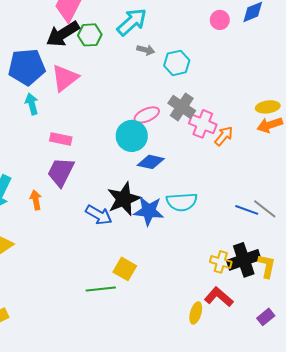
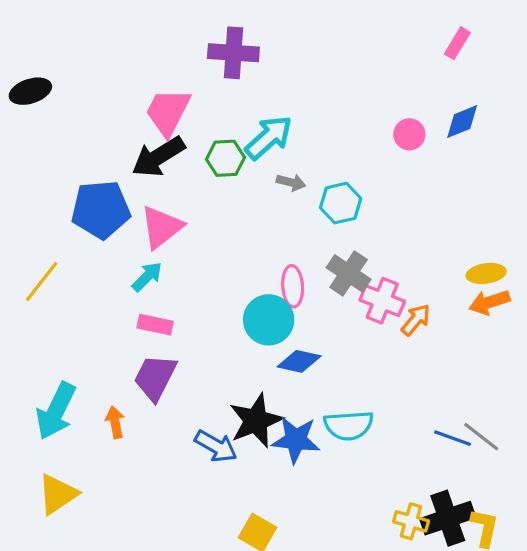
green hexagon: (90, 35) -> (225, 158), moved
cyan arrow: (32, 104) -> (147, 277), moved, turned 60
pink ellipse: (147, 115) -> (293, 286), turned -70

